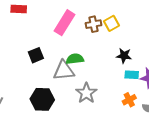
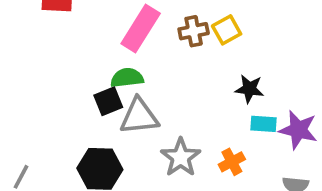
black square: (36, 55) -> (108, 101), moved
green semicircle: (75, 59) -> (127, 78), moved
orange cross: (129, 100) -> (232, 162), moved

